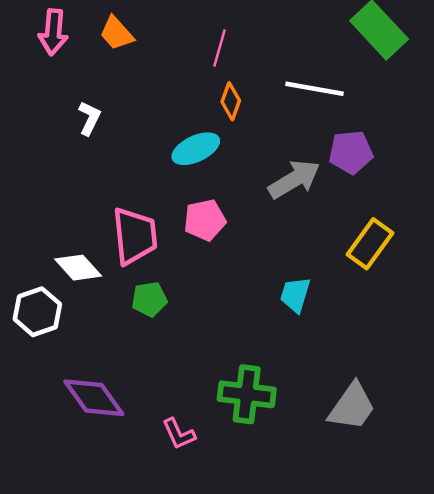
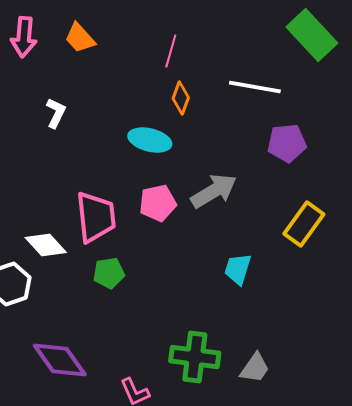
cyan ellipse: (196, 149) -> (150, 140), turned 39
gray arrow: (294, 179) -> (214, 191), moved
gray trapezoid: (352, 407) -> (255, 368), moved, size x0.7

